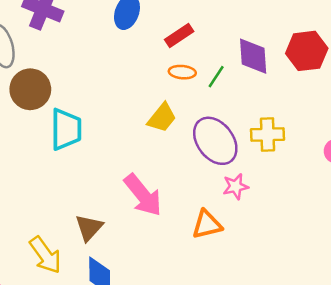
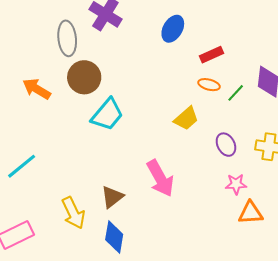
cyan trapezoid: (66, 129) -> (107, 115), turned 30
purple ellipse: (215, 141) -> (226, 145), size x0.6
orange triangle: (207, 224) -> (251, 213), moved

